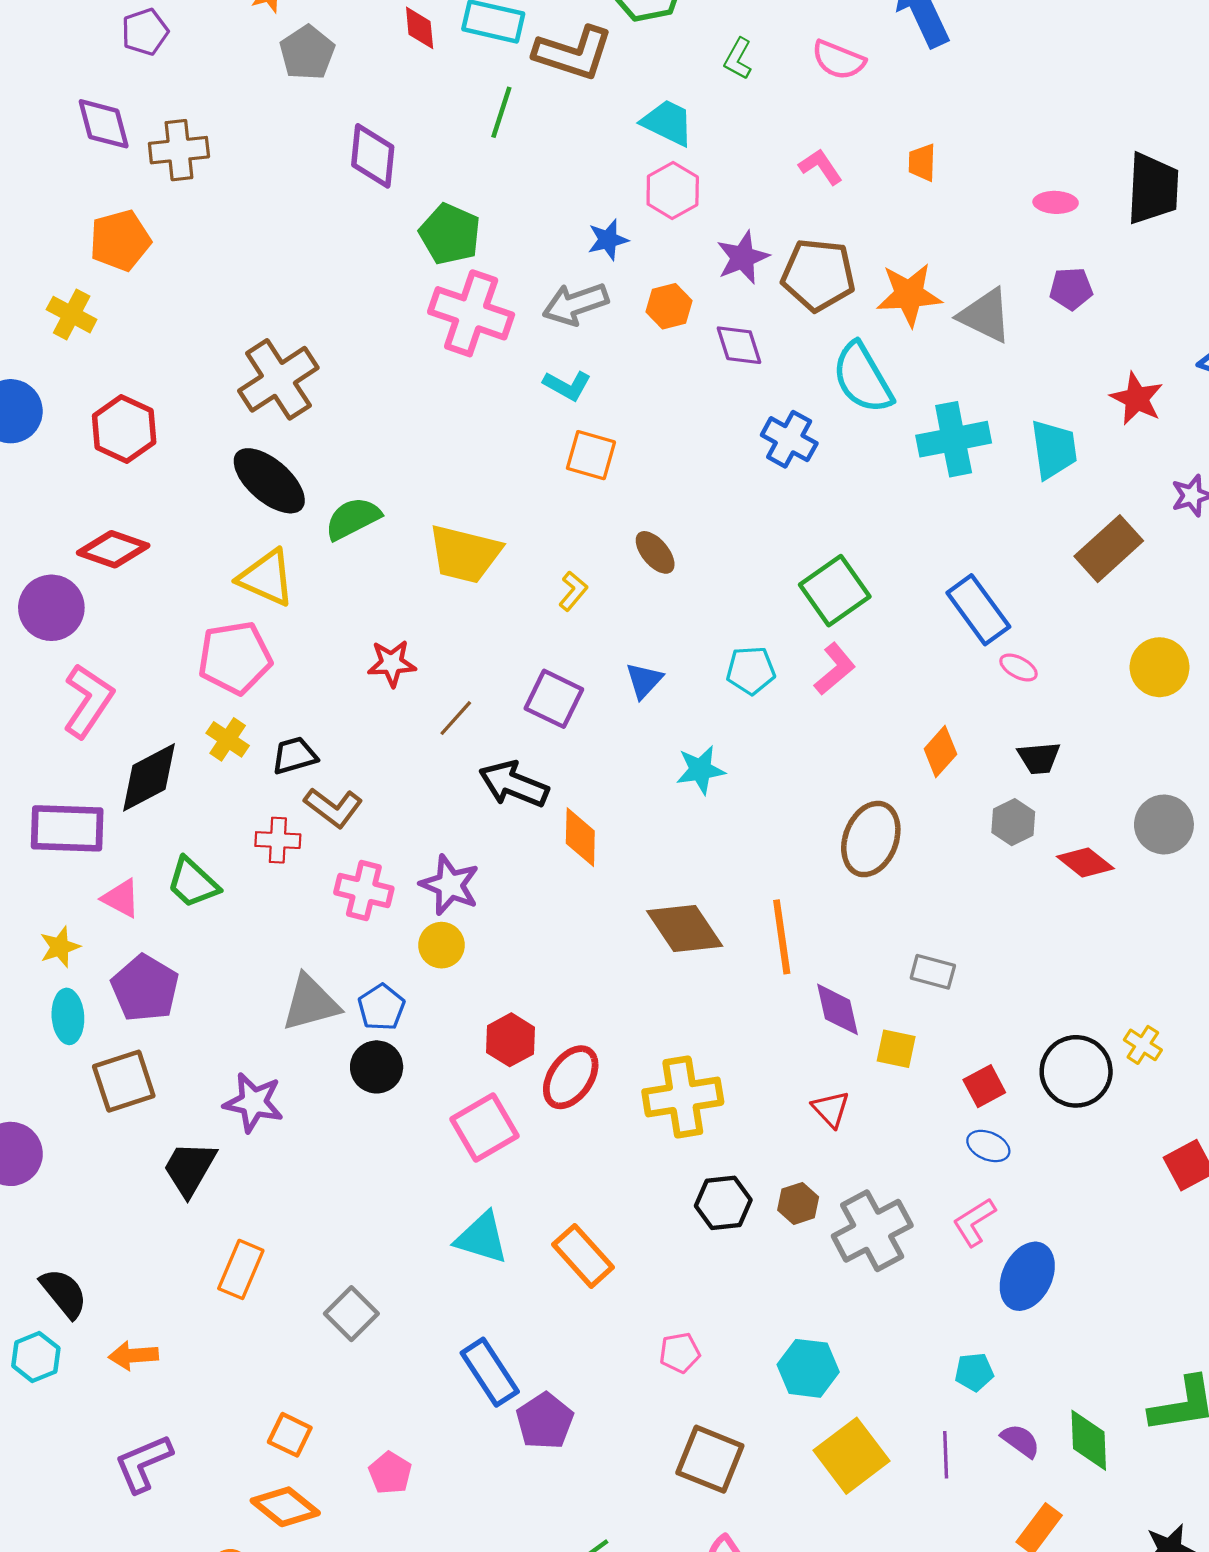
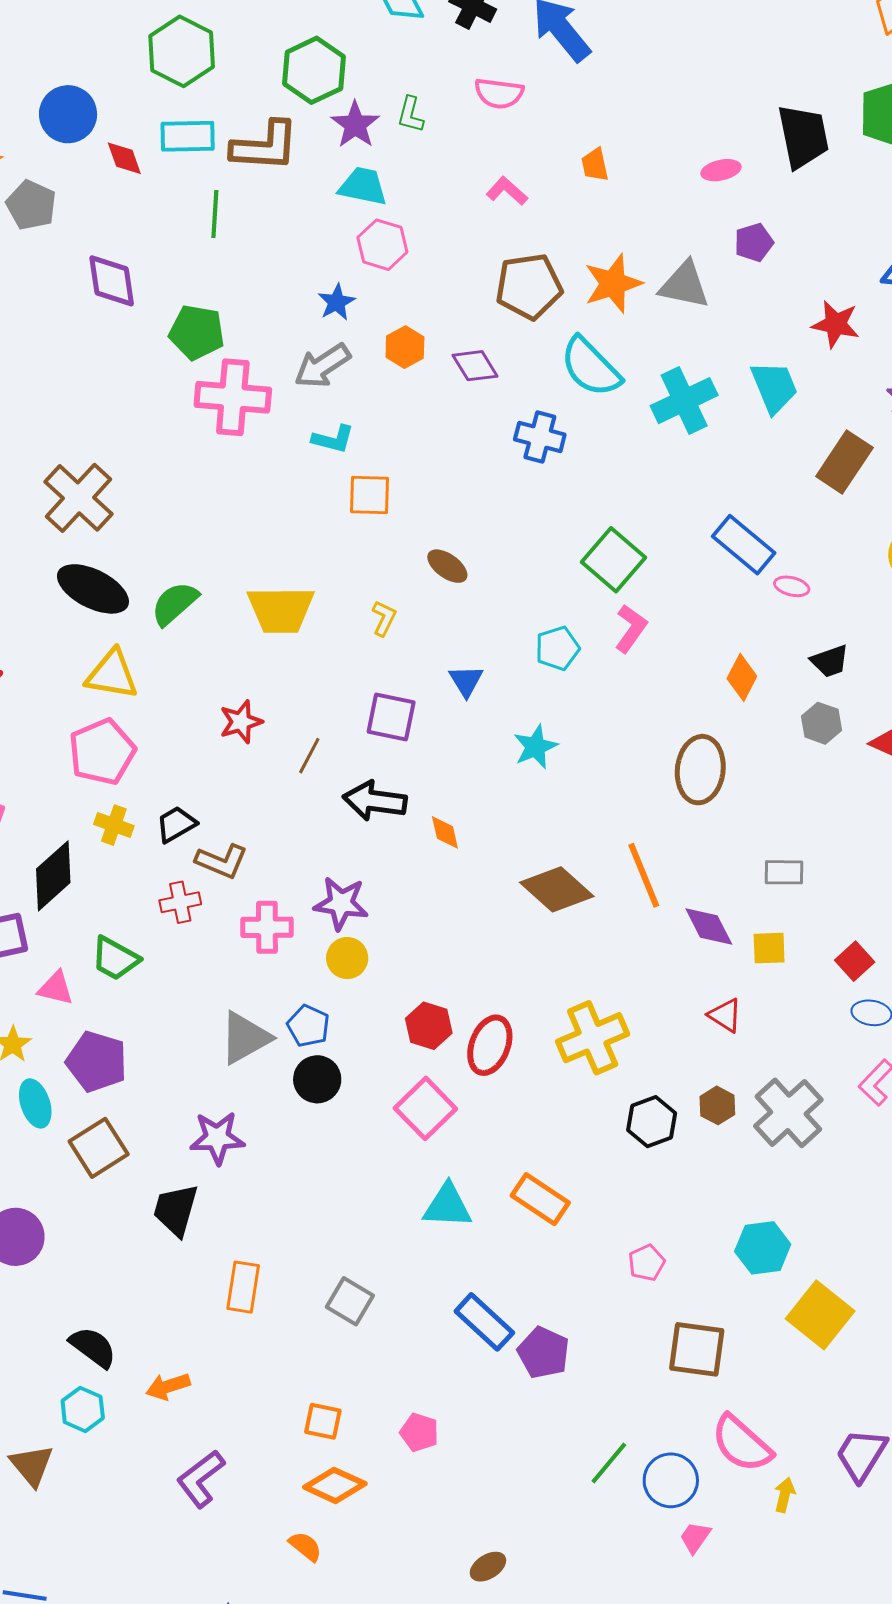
purple star: (743, 257) -> (355, 125), moved
orange diamond: (580, 837) -> (445, 832), size x0.7

